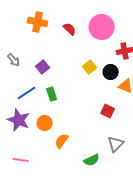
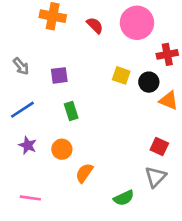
purple square: (43, 67) -> (59, 75), turned 32
yellow square: (90, 67) -> (121, 75), turned -32
blue line: (27, 93) -> (22, 110), moved
red square: (108, 111) -> (159, 147), moved
purple star: (19, 120) -> (28, 145), size x0.6

